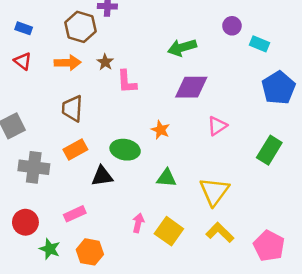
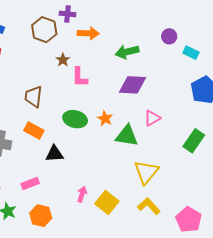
orange arrow: (68, 63) -> (88, 33), moved
orange rectangle: (75, 150) -> (34, 131), turned 54
green ellipse: (125, 150) -> (75, 119), moved
green triangle: (166, 178) -> (127, 136), moved, size x1.4

